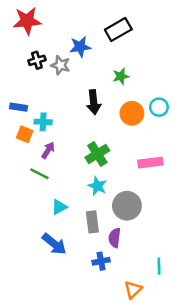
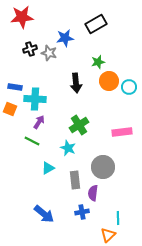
orange circle: (132, 113) -> (109, 81), moved
cyan cross: (43, 122) -> (35, 99), size x1.5
orange square: (25, 134) -> (10, 109), moved
cyan star: (97, 186) -> (68, 148), moved
blue arrow: (54, 244) -> (44, 214), moved
cyan line: (159, 266) -> (118, 218), moved

